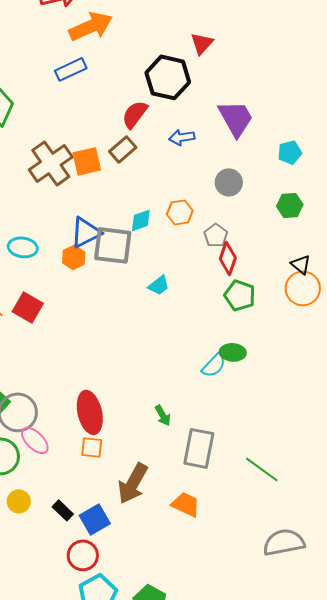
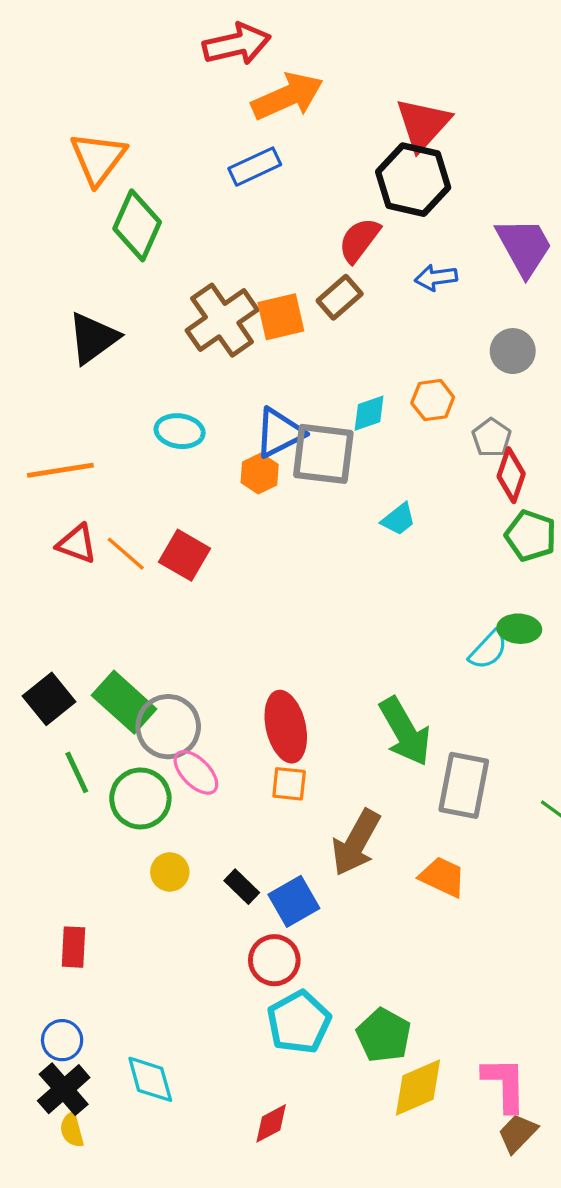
red triangle: (202, 43) -> (423, 124), moved, size x1.5
cyan ellipse: (23, 247) -> (180, 431), moved
green arrow: (163, 415) -> (405, 732), size x2.0

